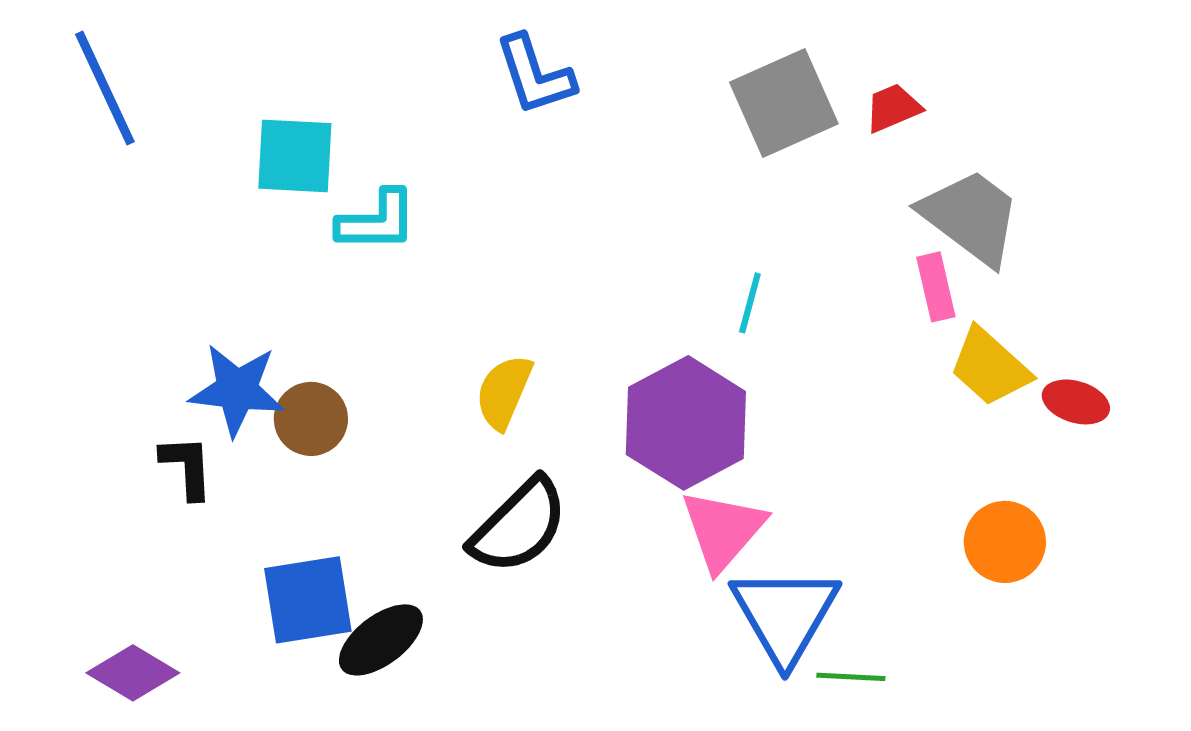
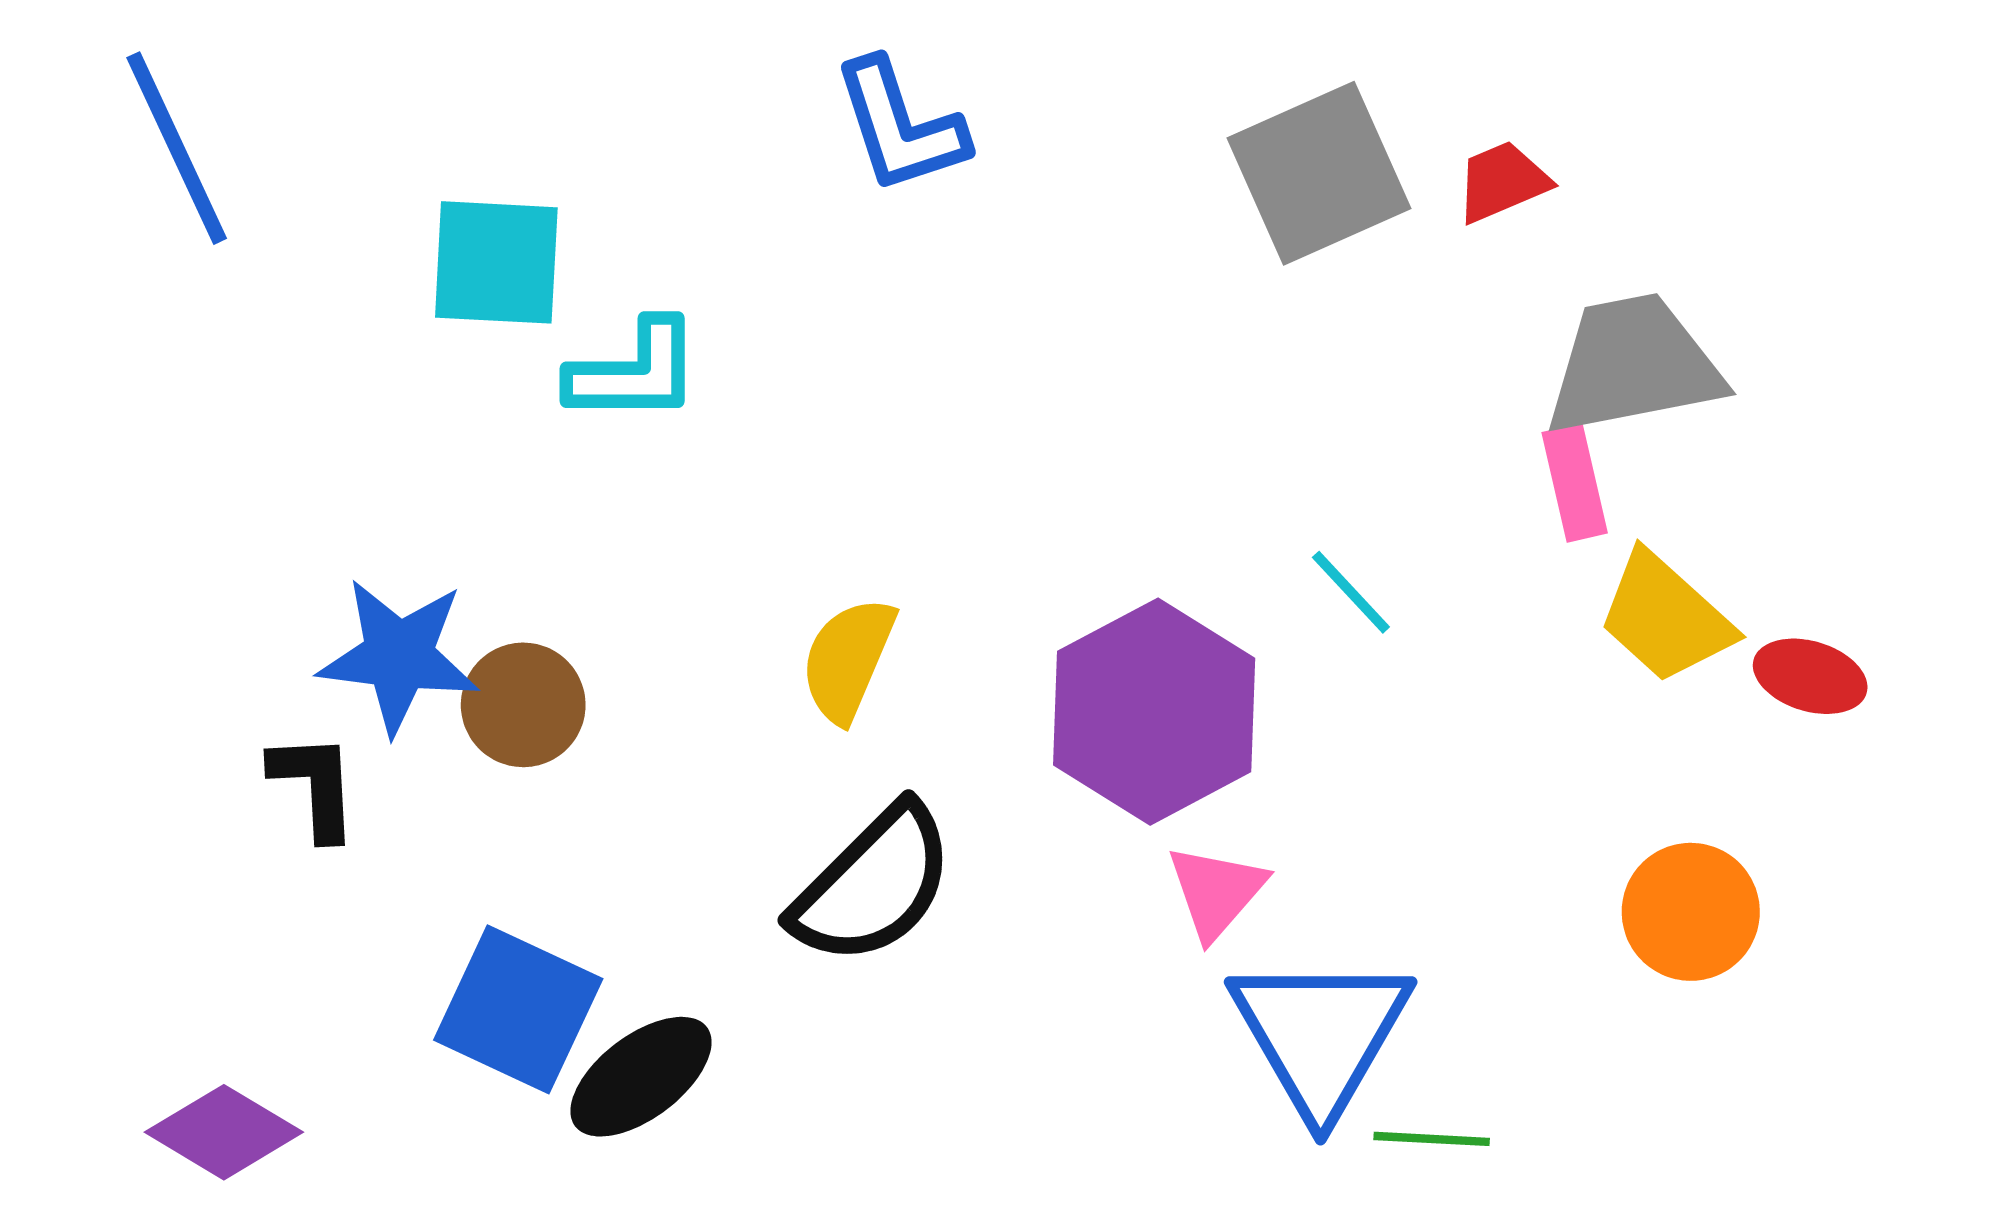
gray trapezoid: (971, 217) -> (1634, 365), turned -48
cyan line: (750, 303) -> (1351, 592), moved, turned -58
pink triangle: (723, 530) -> (1216, 892), size x0.7
blue square: (308, 600) -> (518, 1009), turned 34

